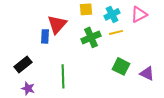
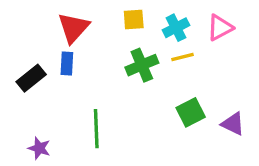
red triangle: (57, 24) -> (73, 28), moved
black rectangle: (23, 64) -> (31, 78), moved
green square: (121, 66) -> (191, 112), turned 36

